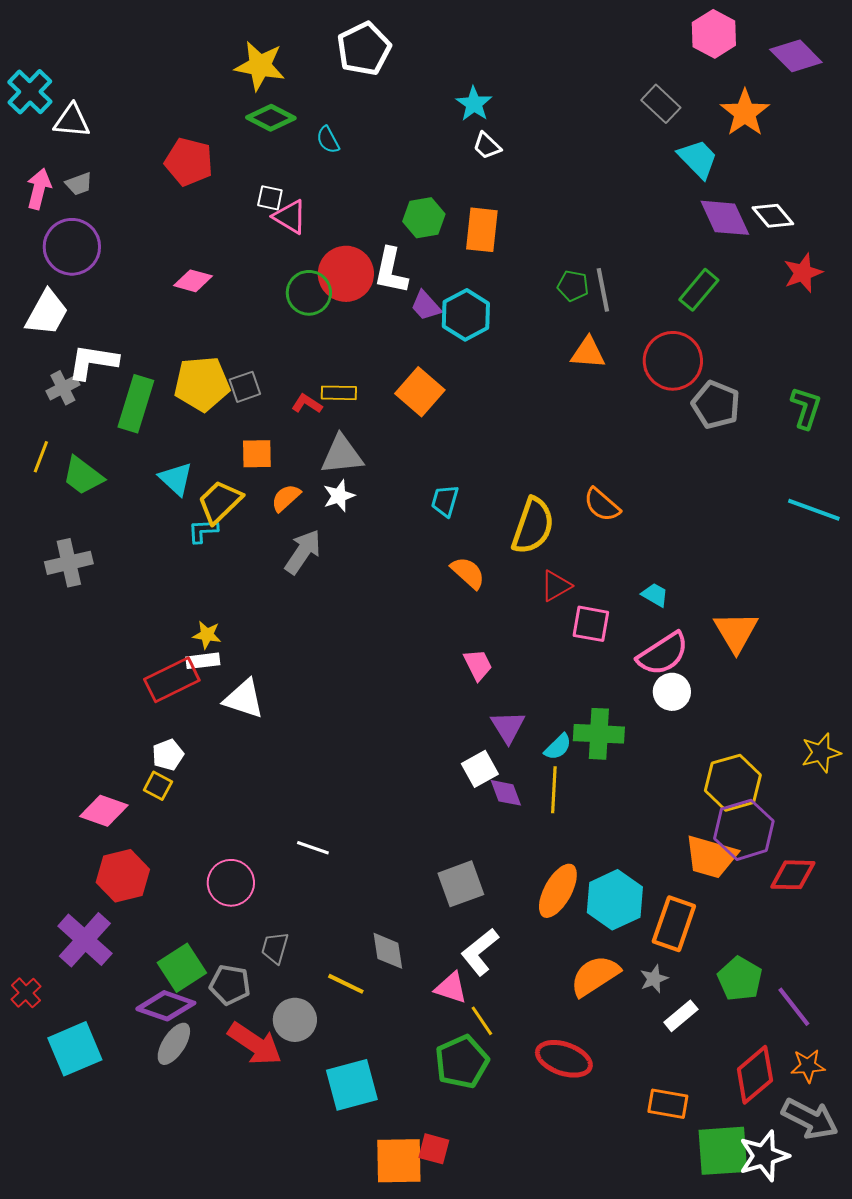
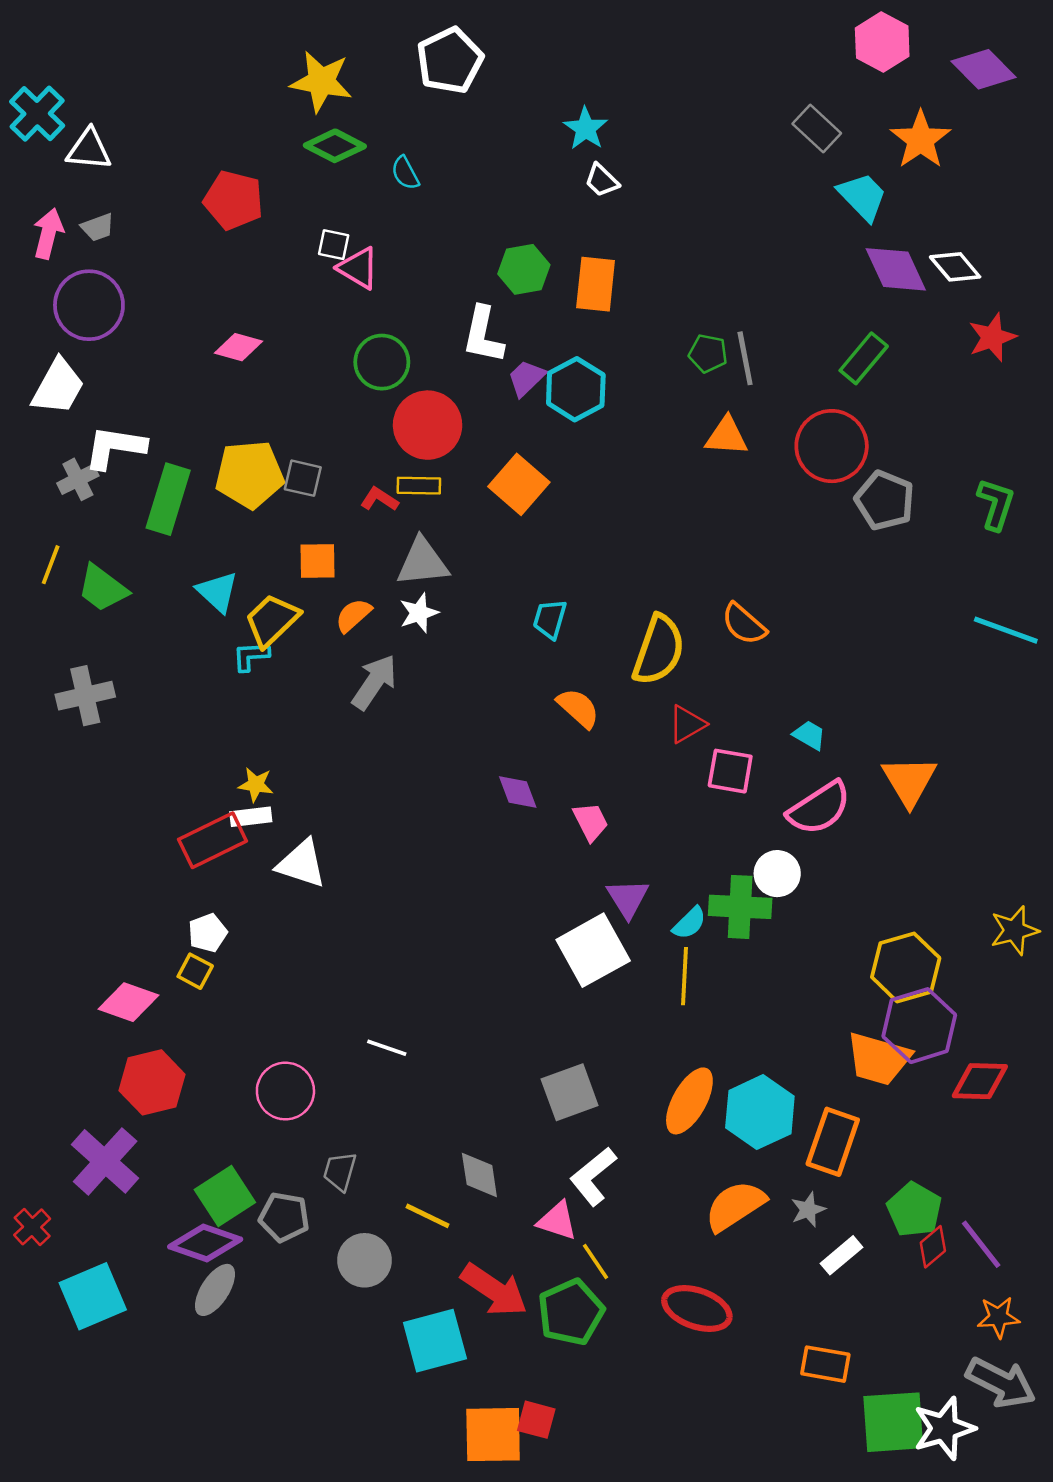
red circle: (346, 274) -> (428, 425), moved
purple trapezoid: (426, 306) -> (526, 378), turned 88
gray square: (245, 387) -> (303, 478), turned 32
white circle: (672, 692) -> (777, 874), moved
white square: (480, 769) -> (593, 950), size x1.6
purple diamond: (506, 793) -> (518, 792), moved
red arrow: (255, 1044) -> (494, 1290), moved
red diamond: (755, 1075) -> (933, 1247), moved, size x0.6

